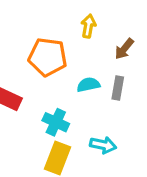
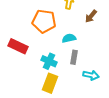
gray rectangle: (118, 88) -> (74, 57), moved
cyan arrow: (103, 145) -> (91, 75), moved

